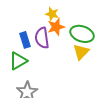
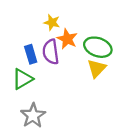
yellow star: (52, 14) -> (52, 22), moved
orange star: (56, 27) -> (67, 39), turned -30

